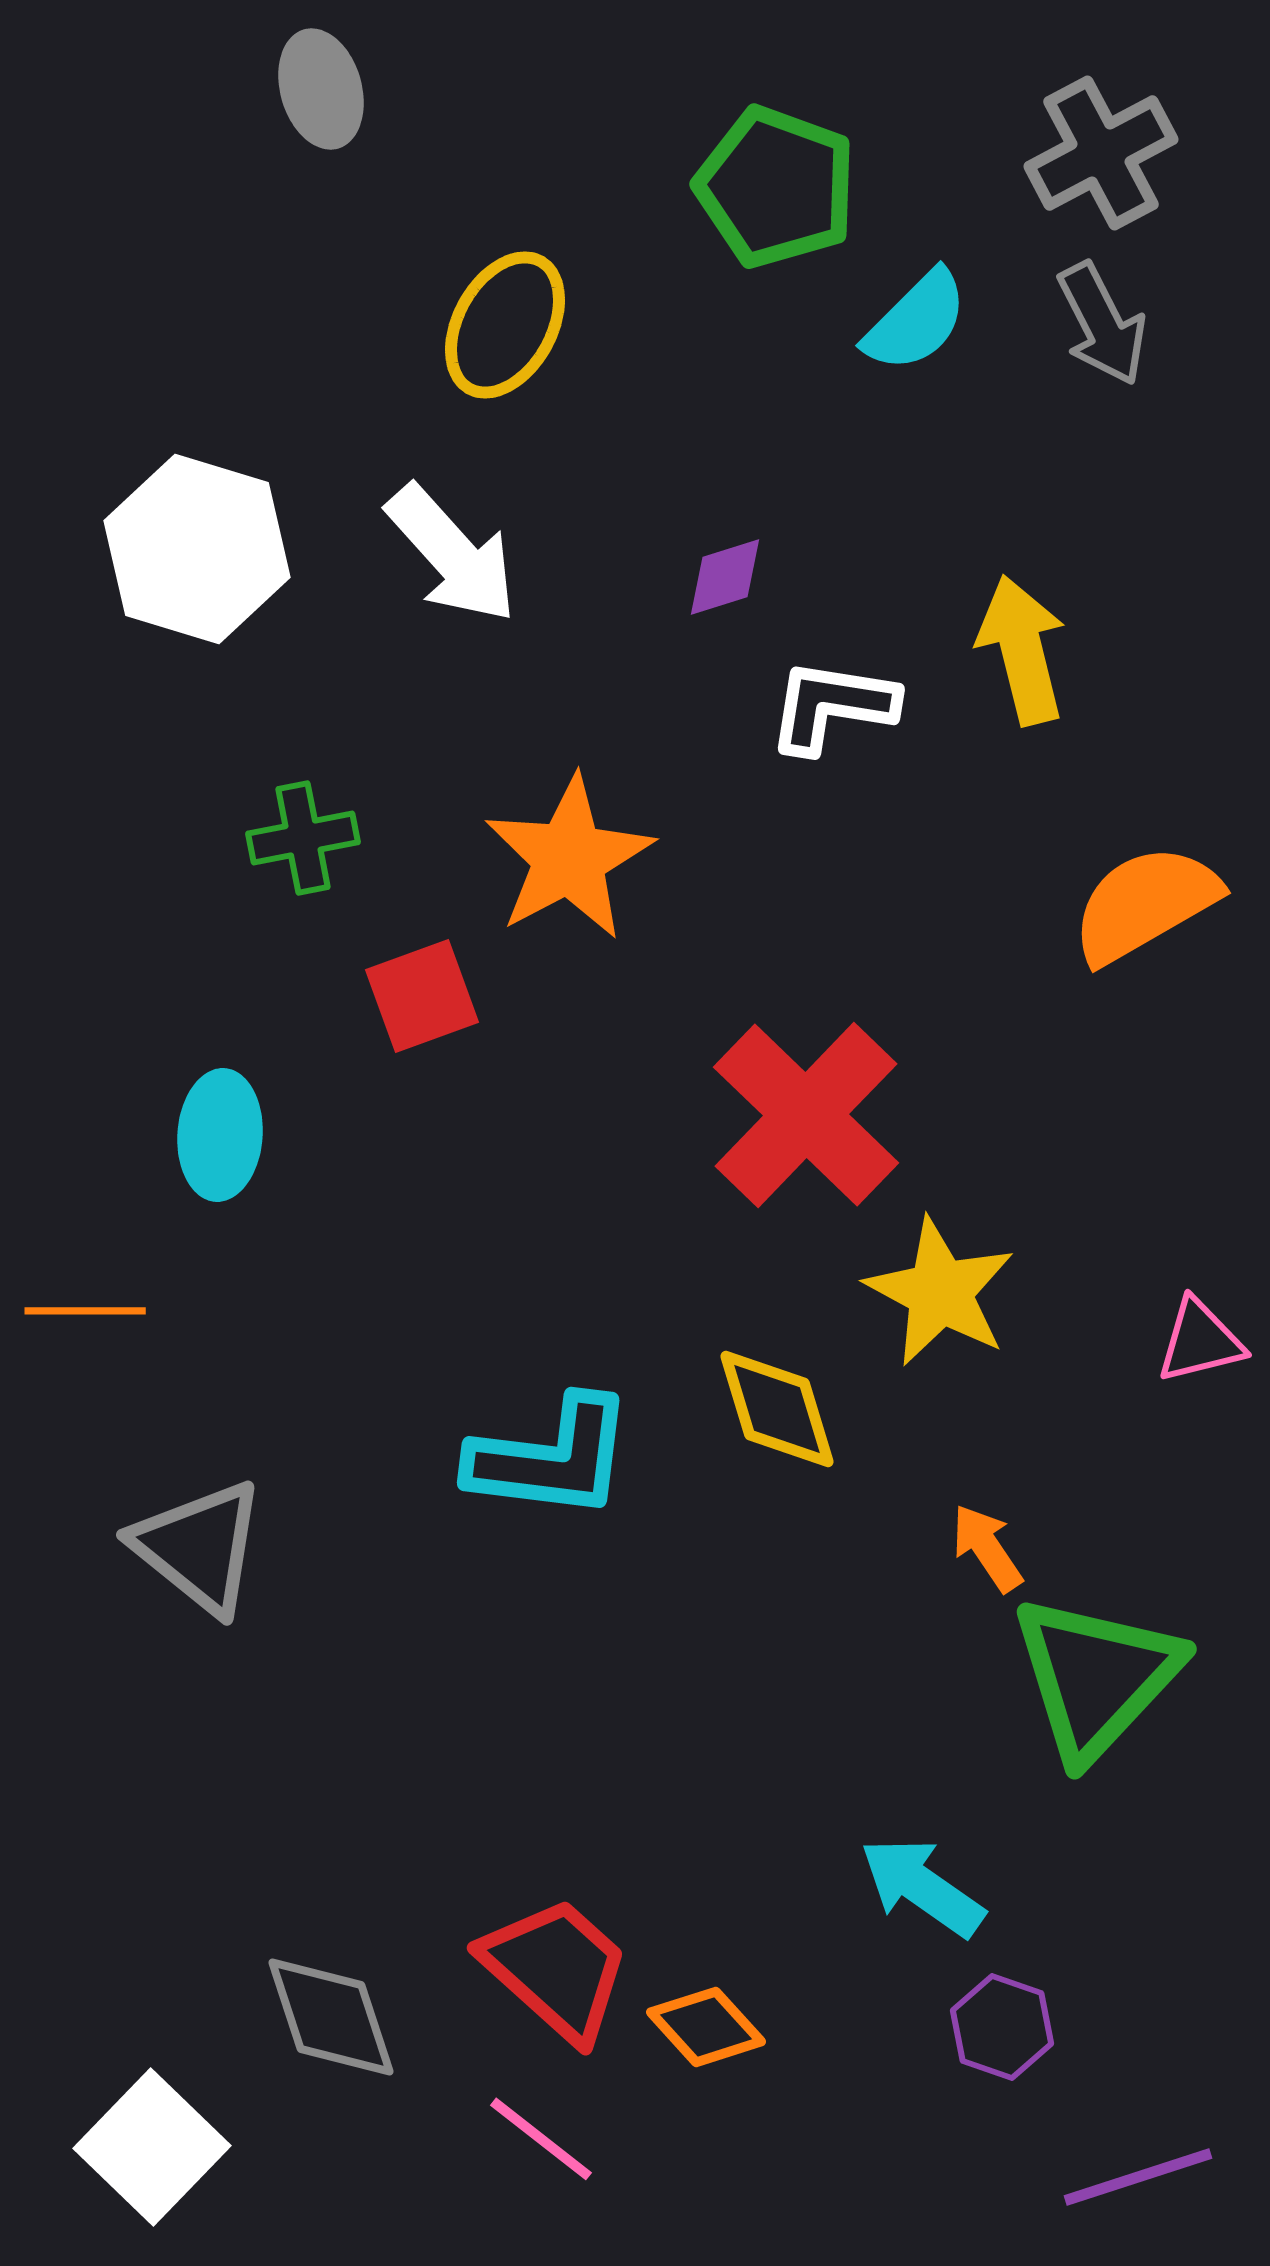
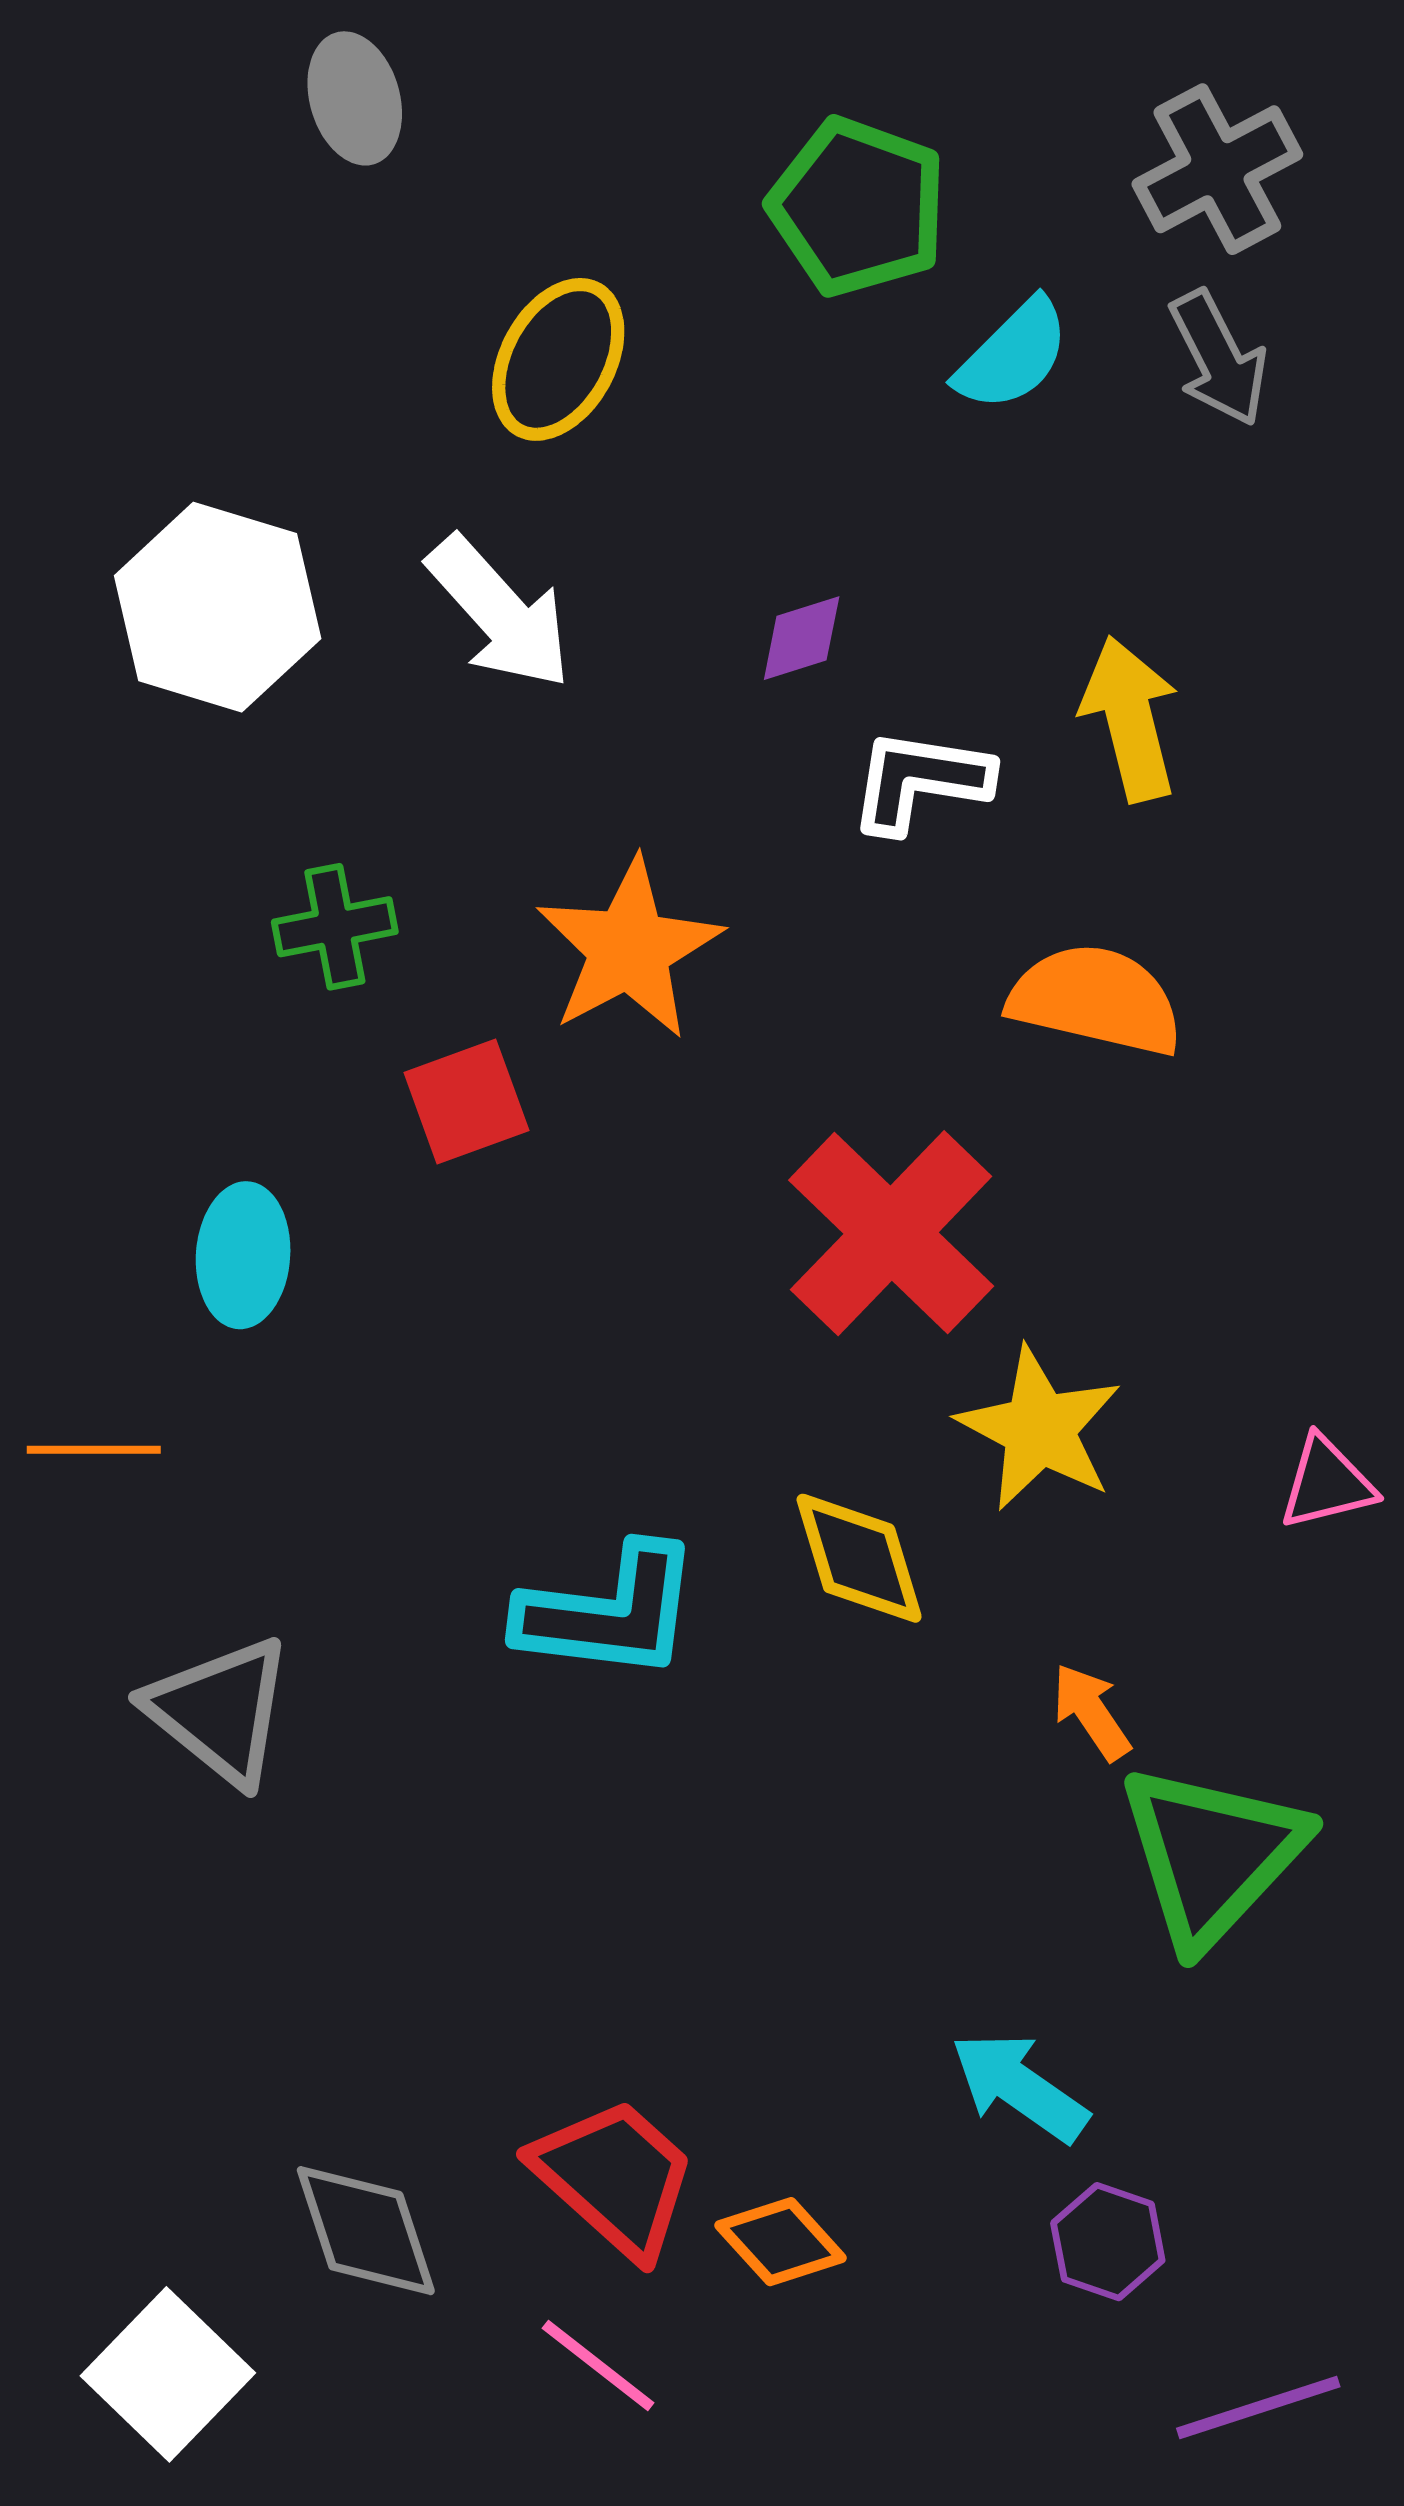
orange semicircle: (1145, 904) -> (1096, 1000), moved, turned 43

